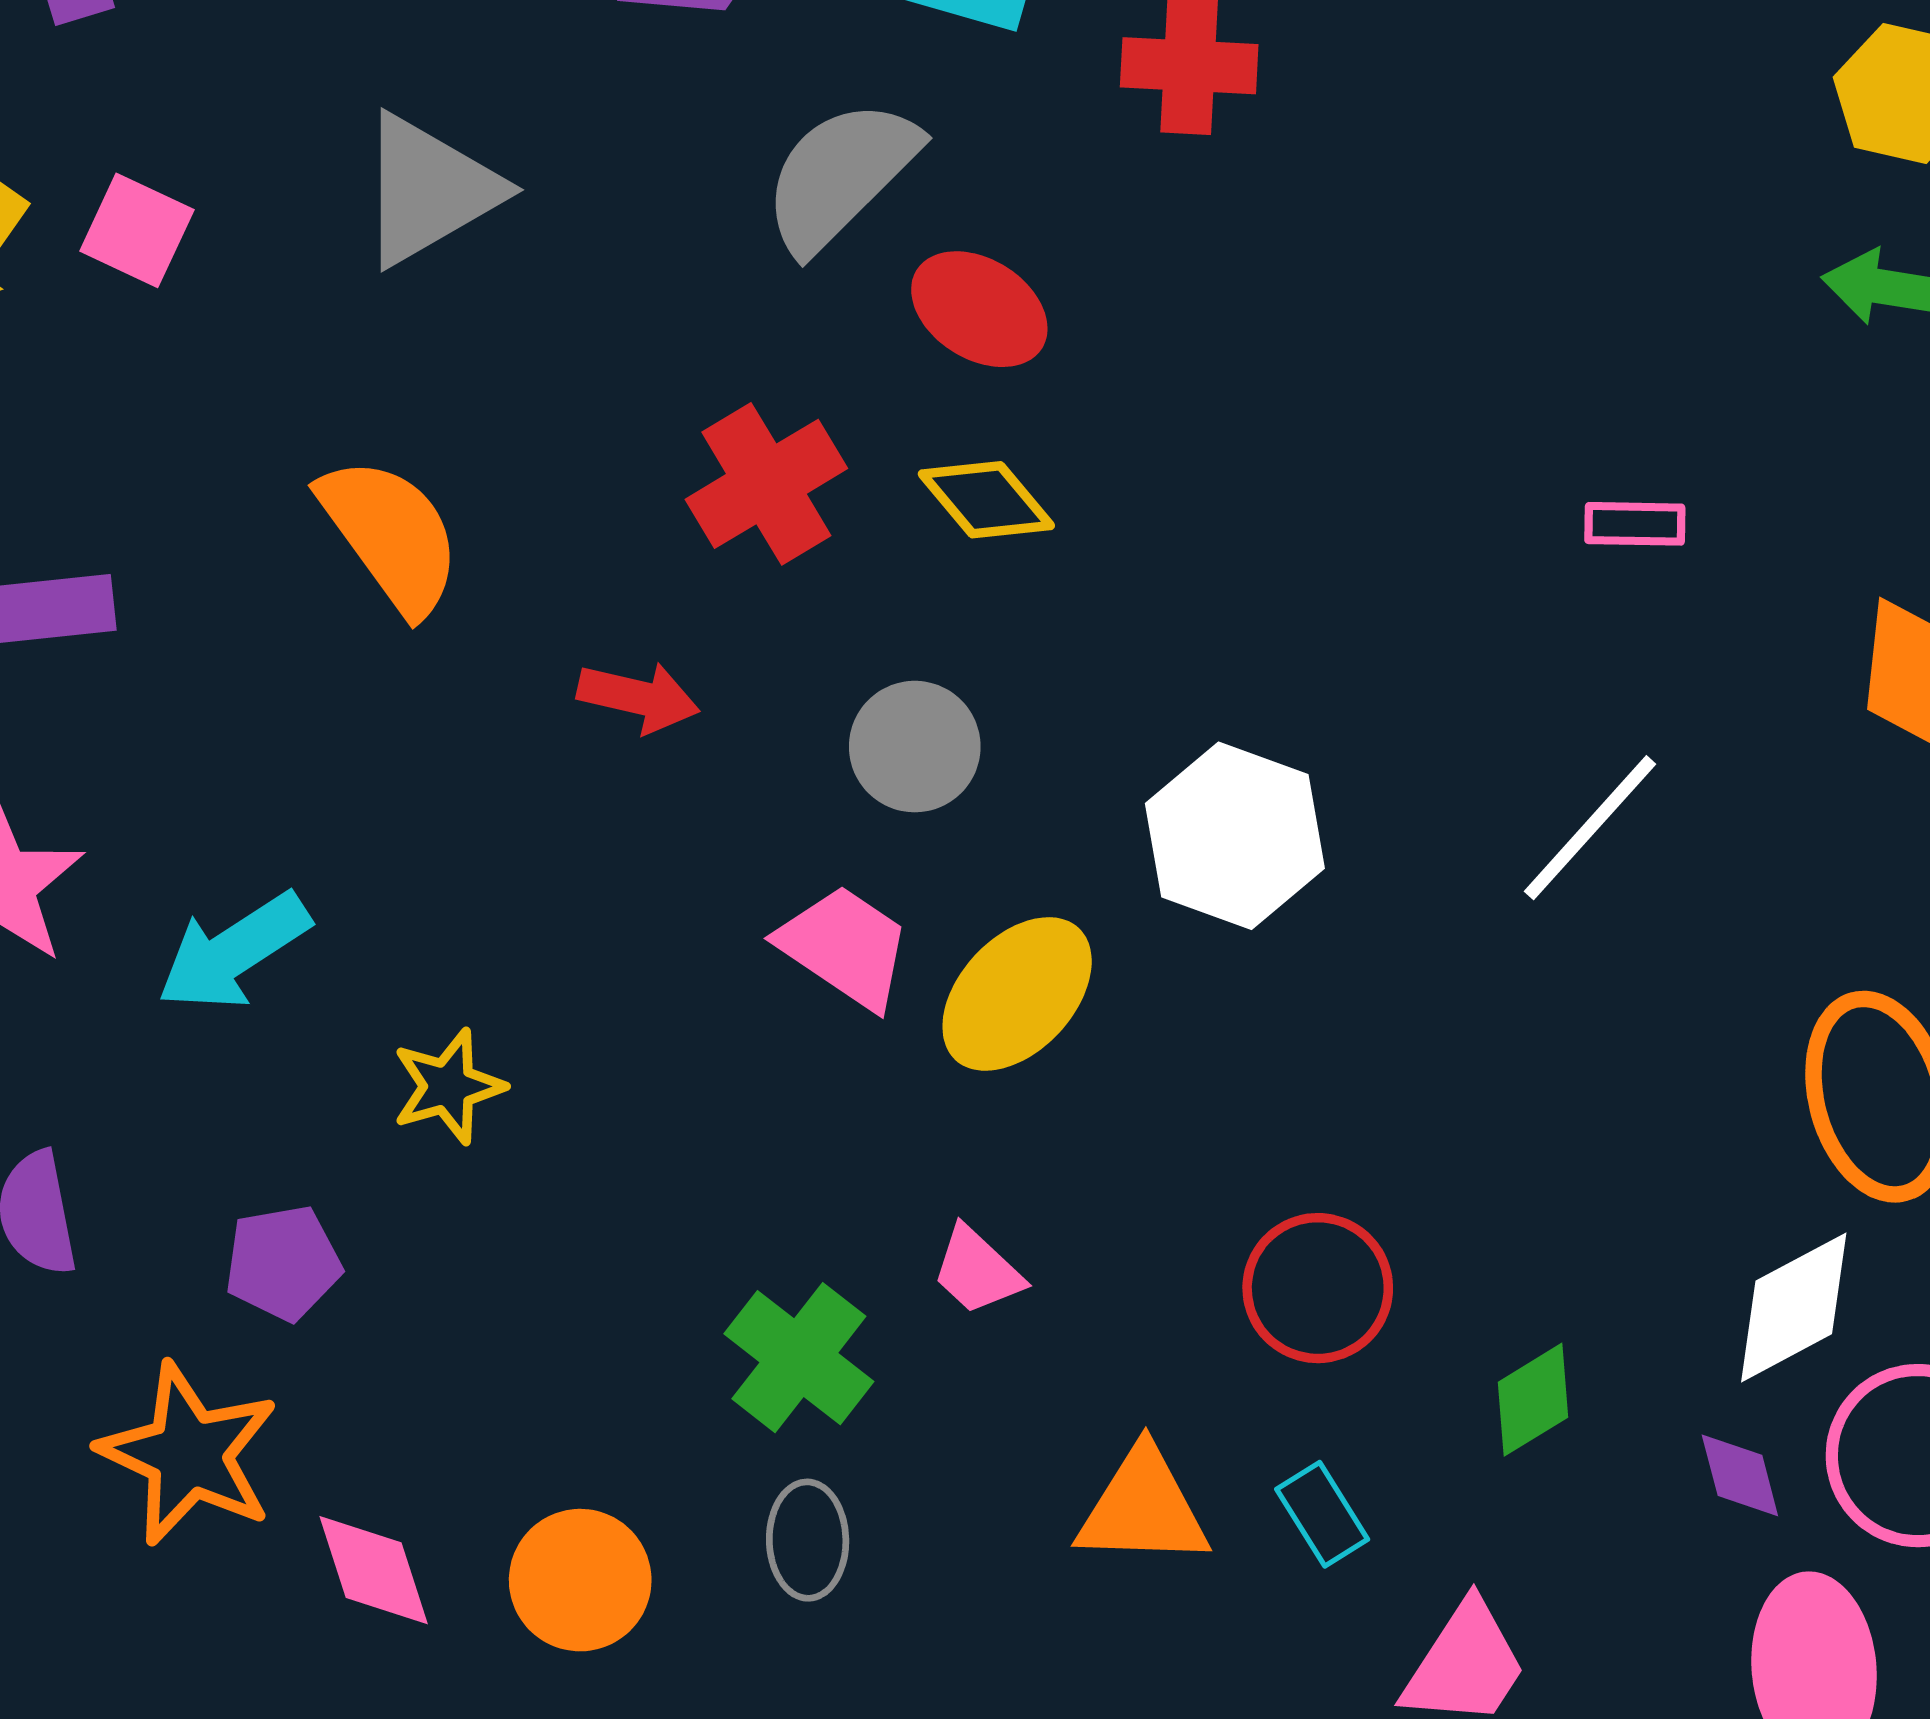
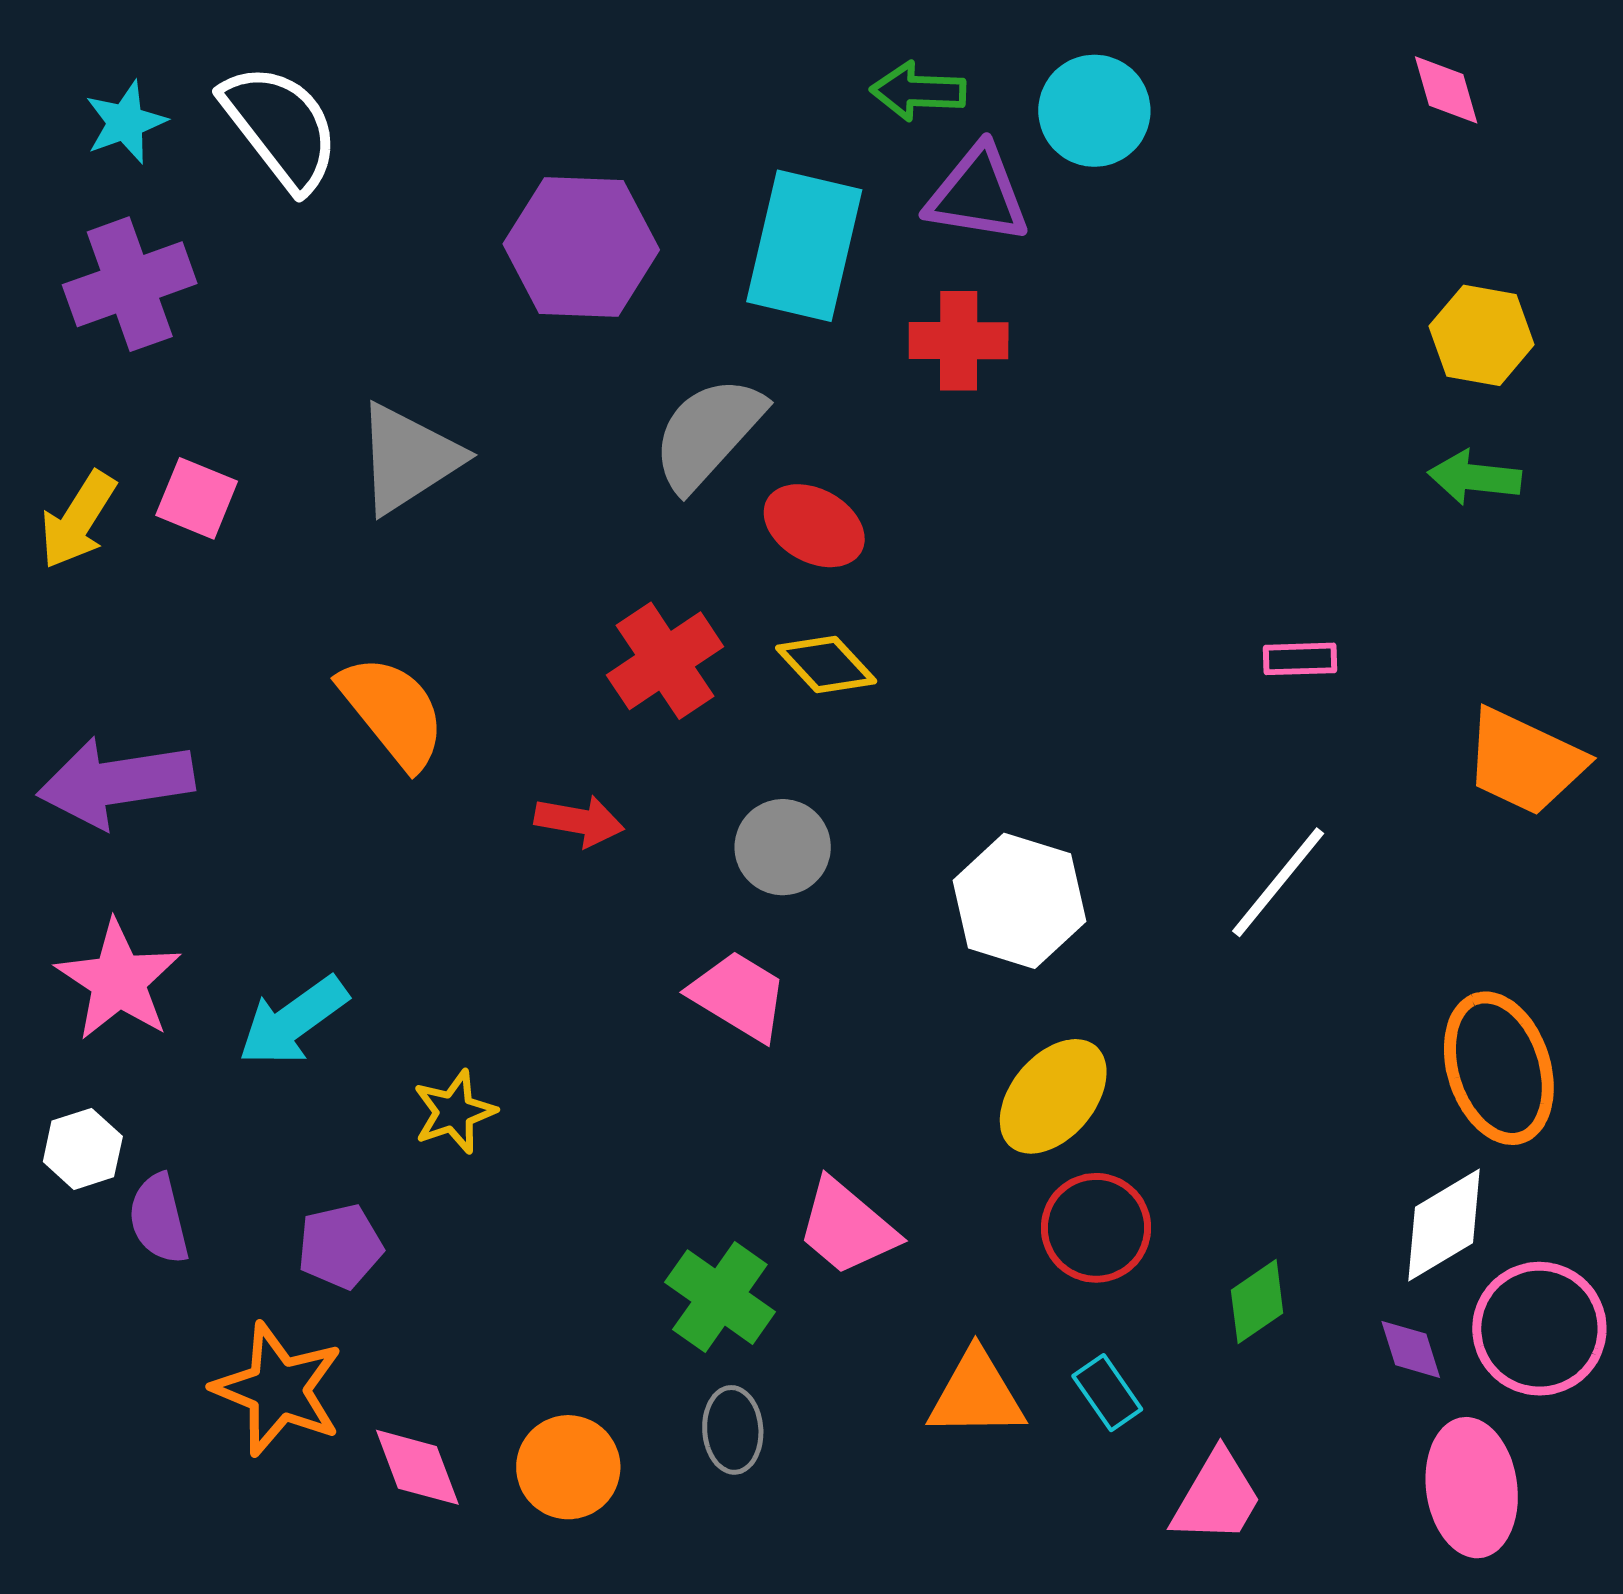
yellow ellipse: (1017, 994) -> (1053, 1096), moved
pink trapezoid: (977, 1271) -> (847, 1227), size x1.5

